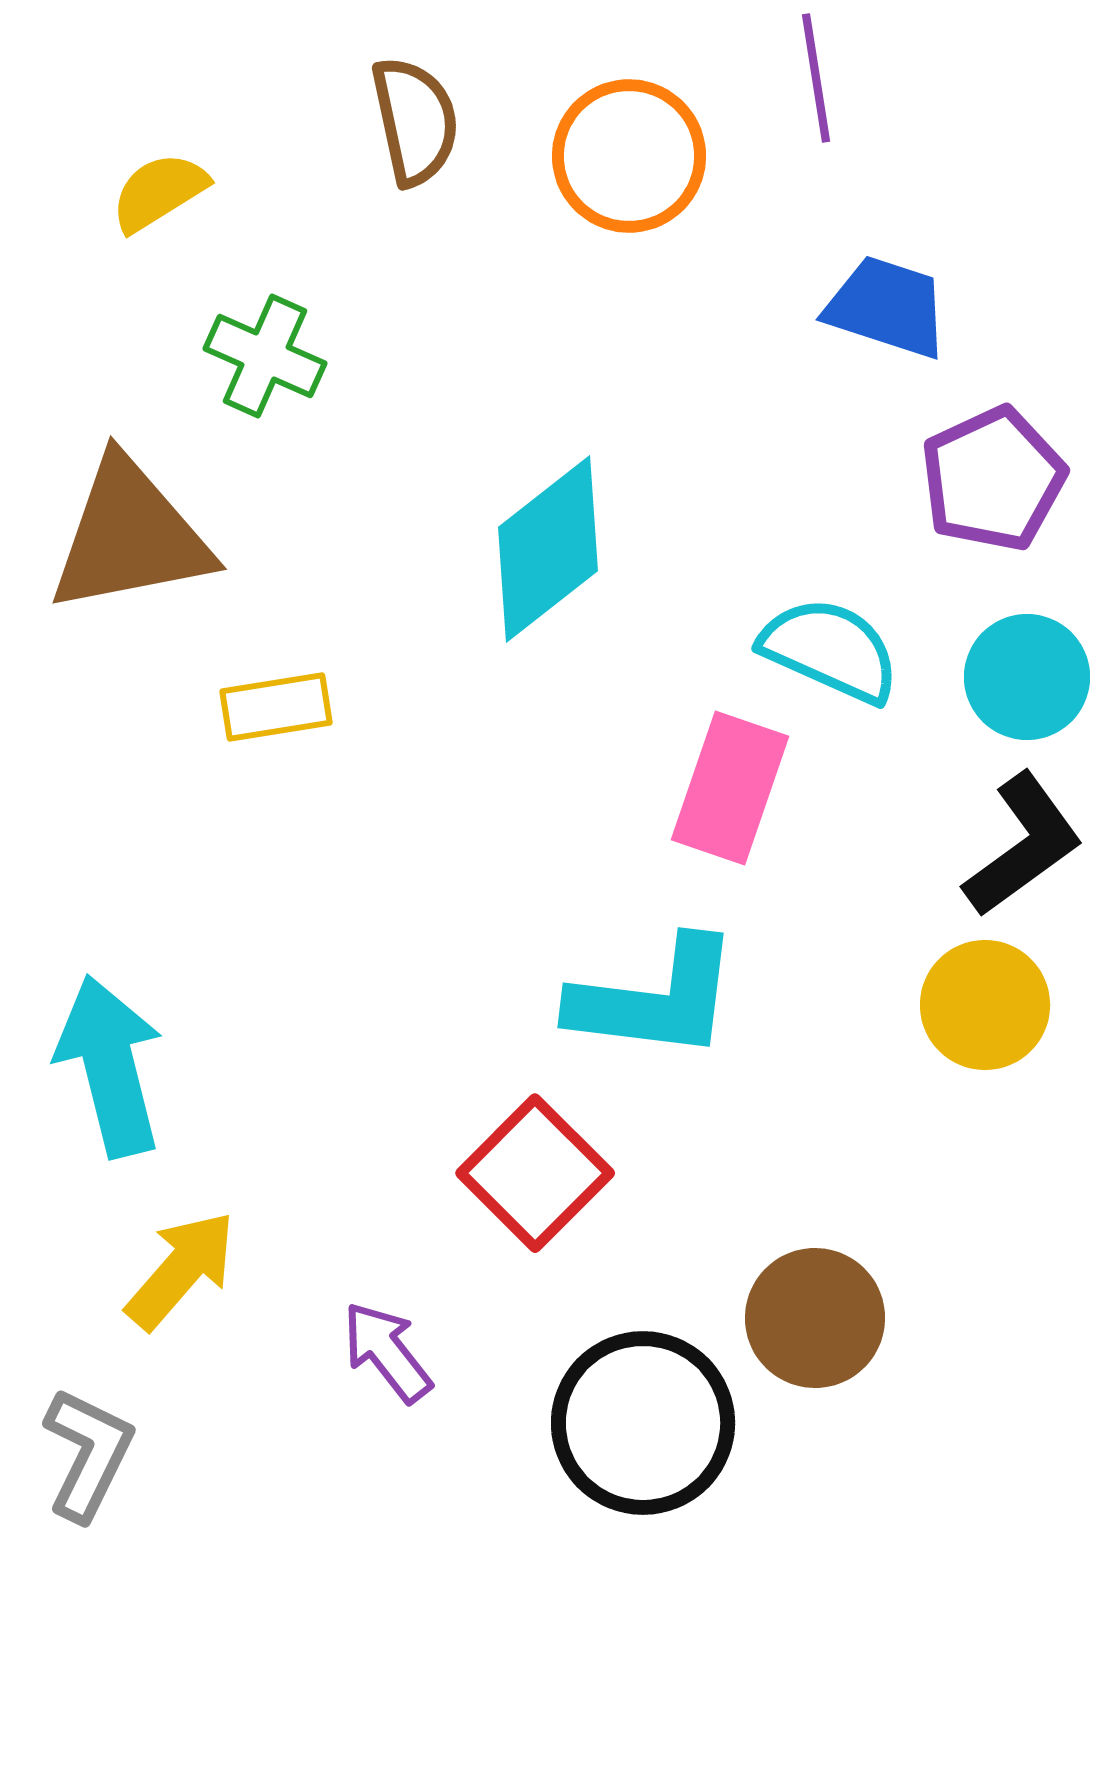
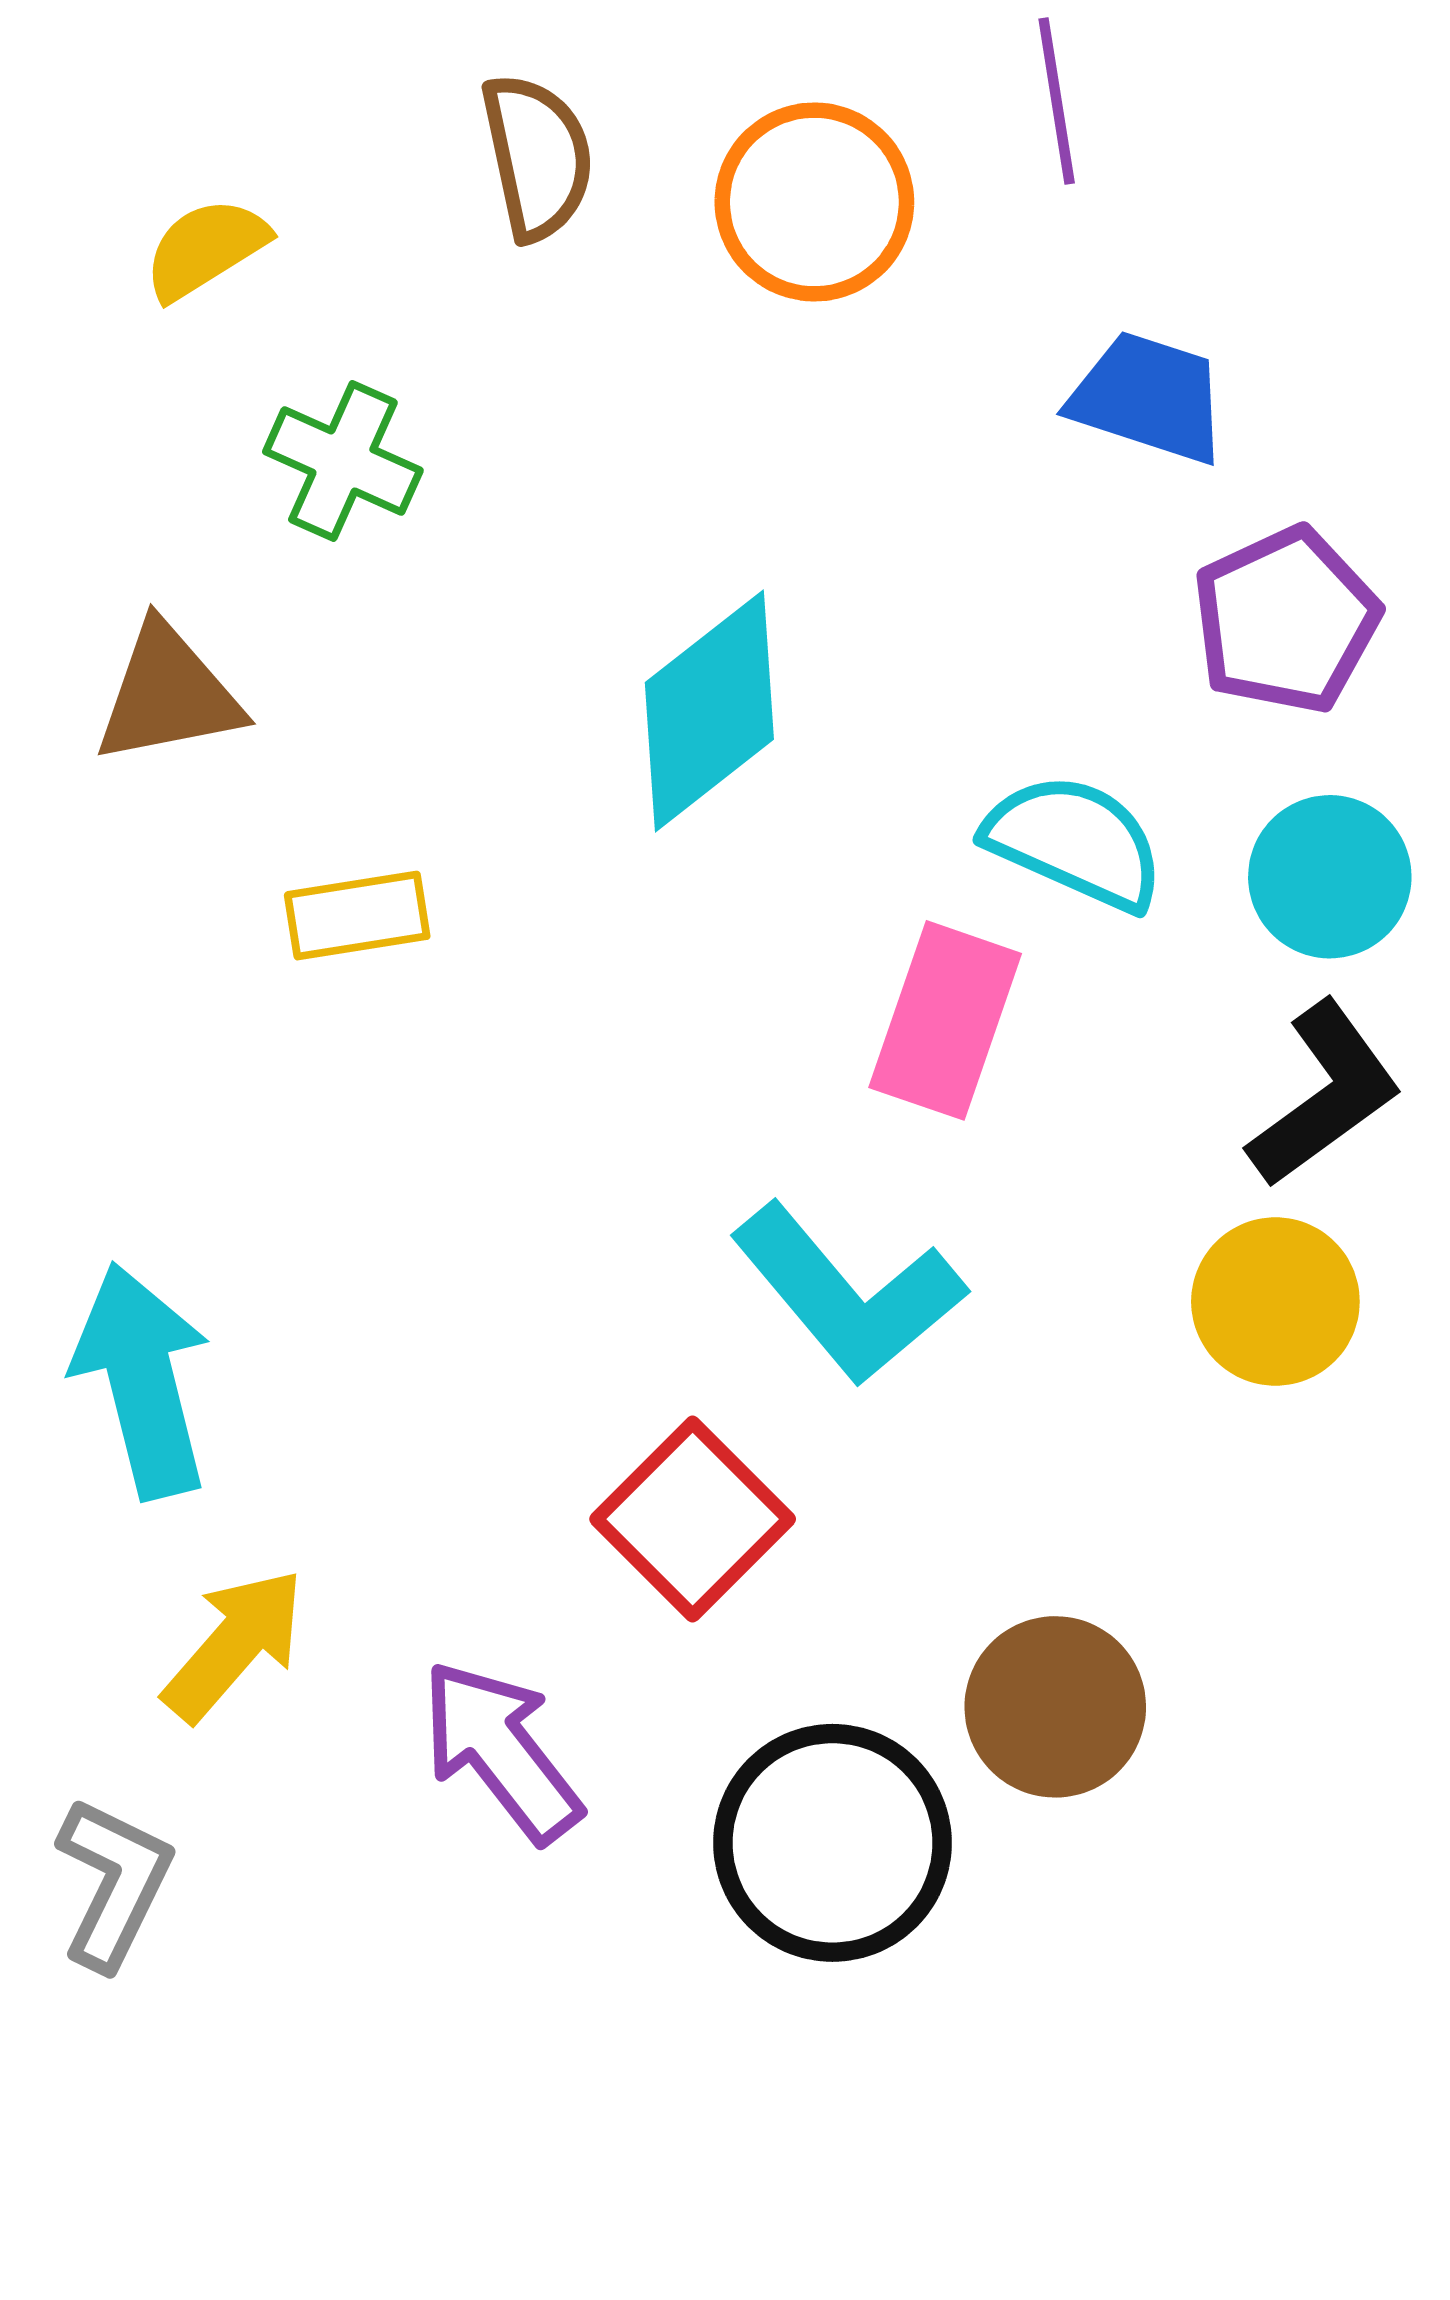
brown triangle: (130, 536) -> (168, 694), size x0.7
cyan L-shape: (655, 999) -> (848, 1294), turned 43
purple arrow: (387, 1352) -> (501, 1751), size x1.4

